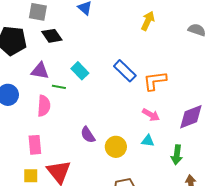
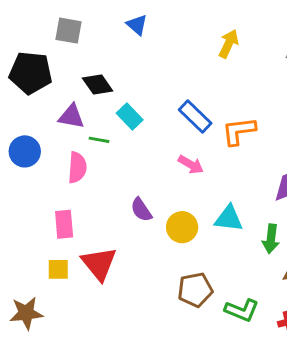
black diamond: (52, 36) -> (98, 84), moved
pink arrow: (151, 115) -> (191, 165), moved
cyan triangle: (148, 141) -> (229, 218), size x1.5

